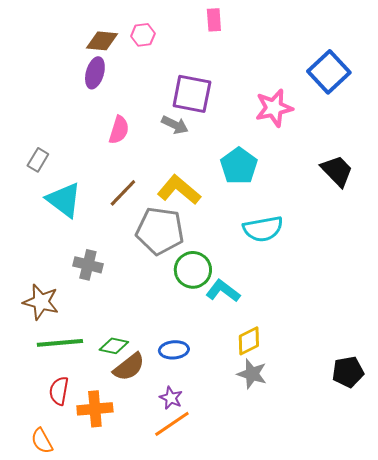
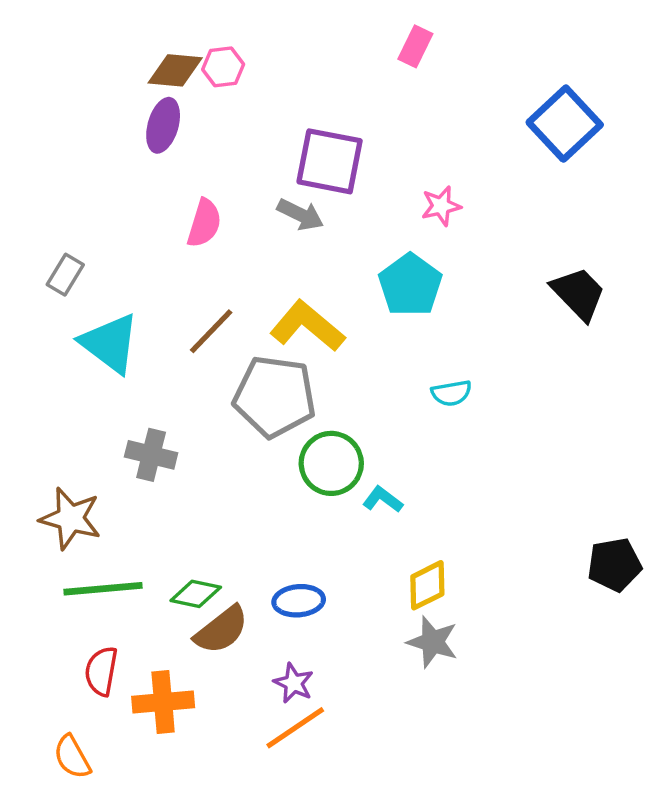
pink rectangle: (214, 20) -> (415, 46), moved, turned 30
pink hexagon: (143, 35) -> (223, 67), moved
pink star: (274, 108) -> (441, 206), moved, size x0.6
cyan semicircle: (263, 229) -> (451, 393), size x0.6
cyan L-shape: (223, 291) -> (383, 499), size x0.7
black pentagon: (348, 372) -> (614, 565), moved

